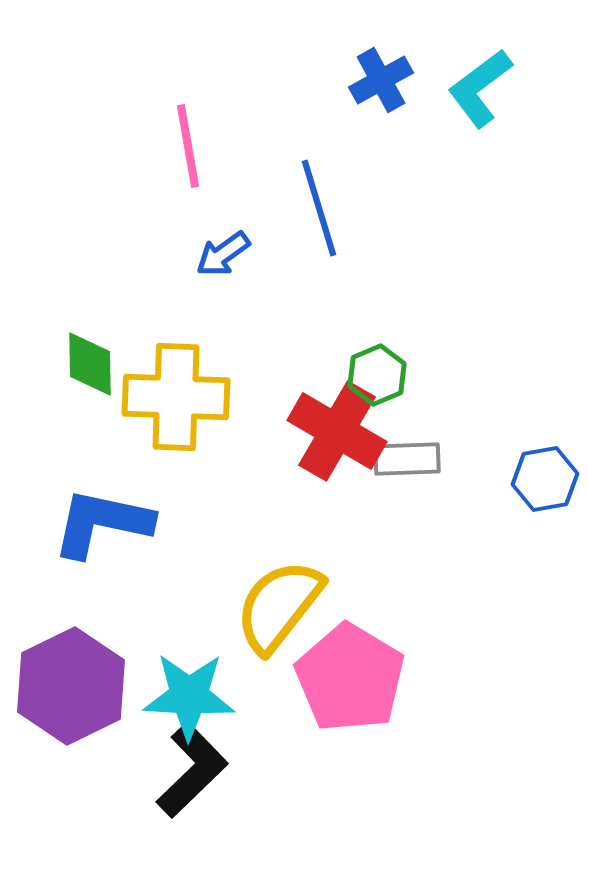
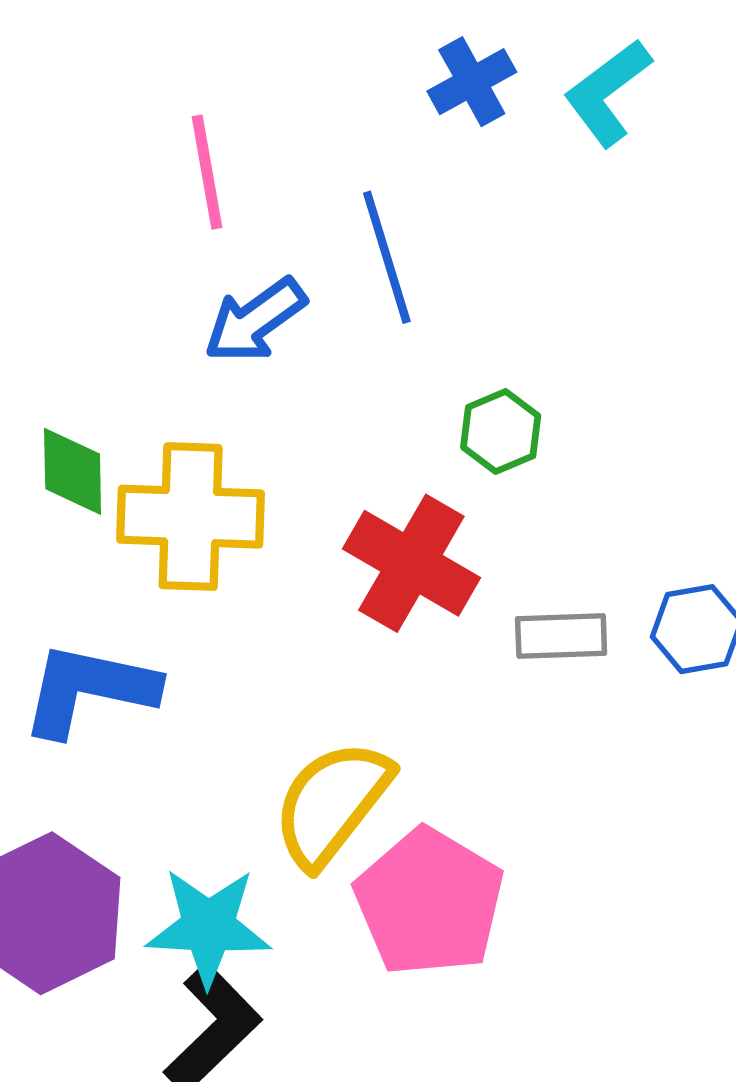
blue arrow: (223, 254) -> (255, 320), size x1.4
green hexagon: (377, 375) -> (501, 432), moved
gray rectangle: (407, 459) -> (561, 636), moved

